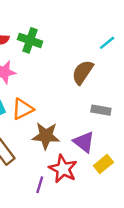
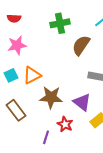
green cross: (30, 40) -> (60, 23), moved, turned -30
red star: (63, 169) -> (65, 124), size x0.7

